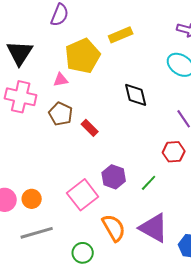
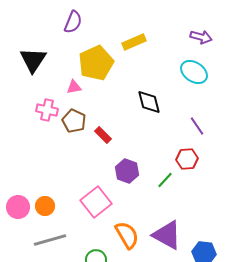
pink cross: (21, 97) -> (47, 110), moved, size x0.7
purple hexagon: (114, 177) -> (127, 171), moved
green line: (149, 183) -> (165, 180), moved

